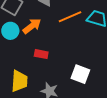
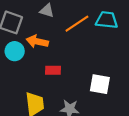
orange arrow: (32, 26) -> (37, 41), turned -120

